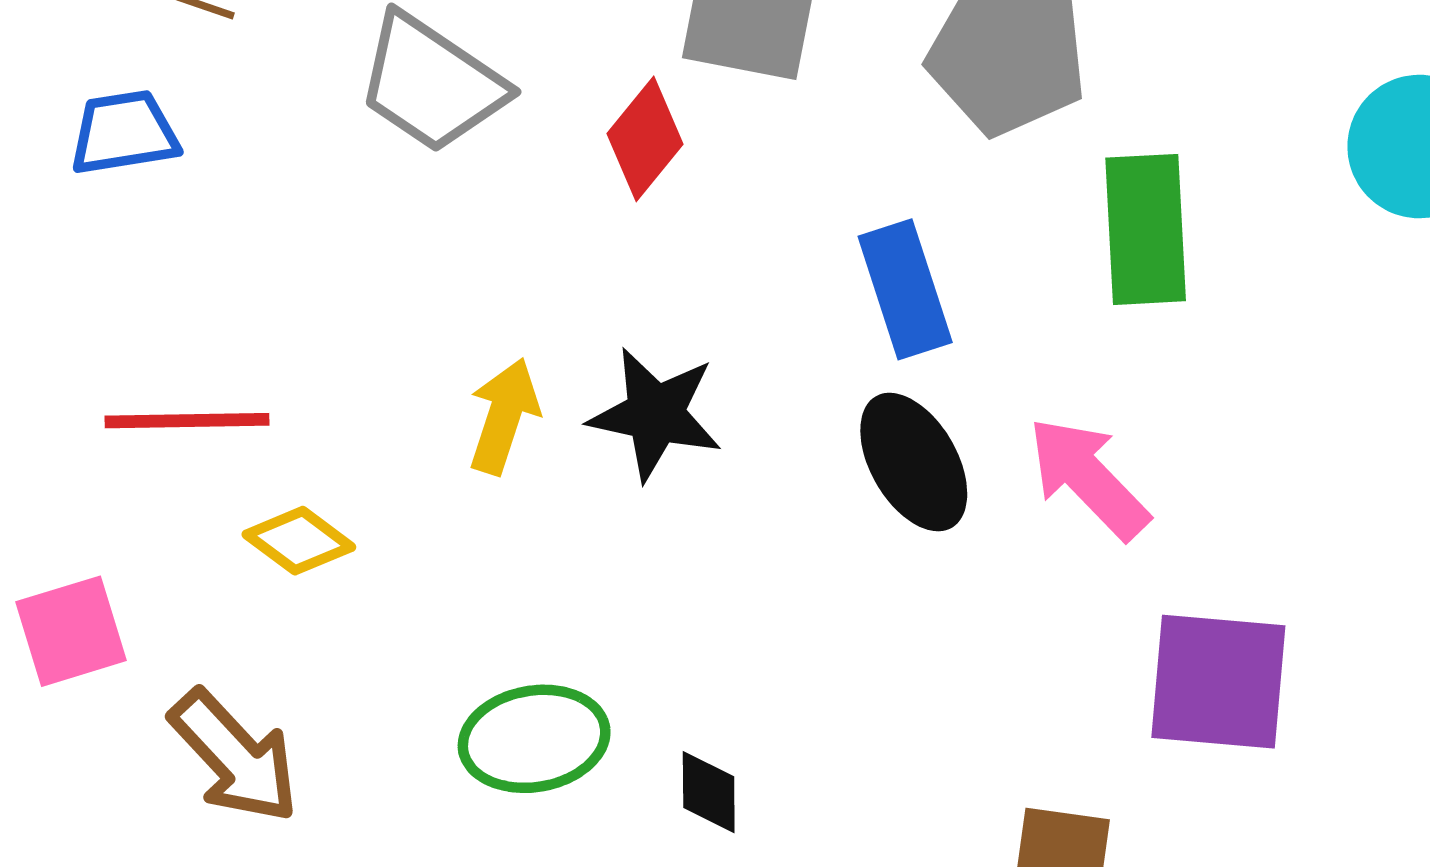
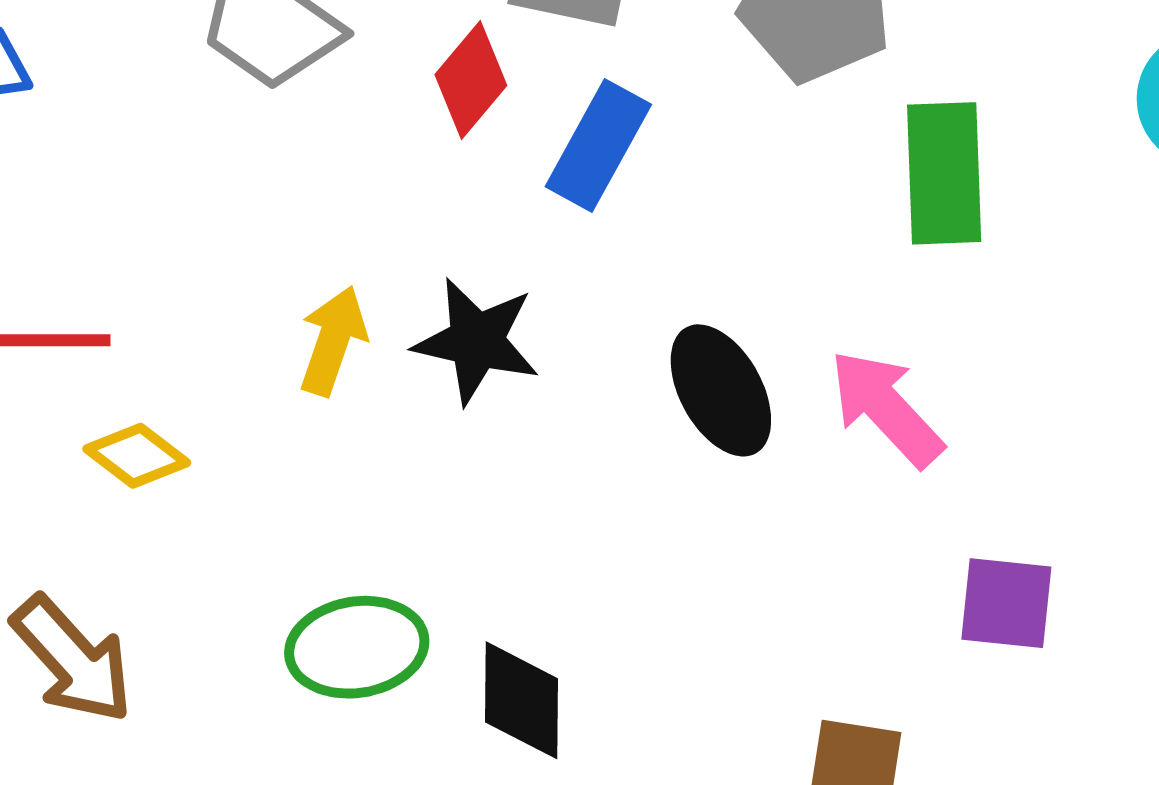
blue rectangle: (905, 289) -> (598, 146), moved, turned 46
purple square: (1218, 682) -> (1006, 603), size x0.7
black diamond: (709, 792) -> (522, 700), size x1.5

